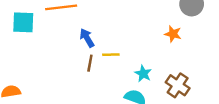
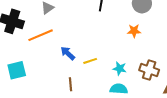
cyan square: (23, 22) -> (17, 70), moved
brown line: (90, 63) -> (70, 84), moved

